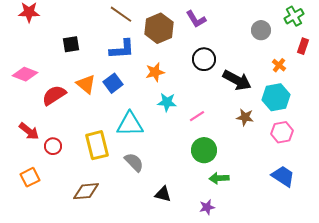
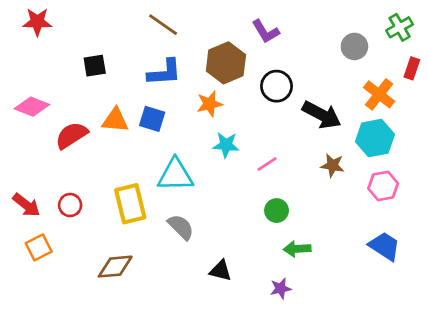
brown hexagon: (159, 28) -> (226, 63), moved
orange cross: (279, 65) -> (379, 94), size x1.6
blue square: (113, 83) -> (152, 119), turned -36
orange triangle: (86, 84) -> (115, 120), turned -35
red arrow: (29, 131) -> (26, 205), moved
green circle: (204, 150) -> (277, 211), size x0.7

